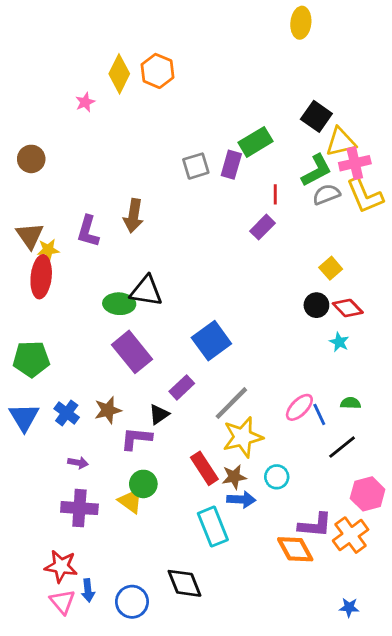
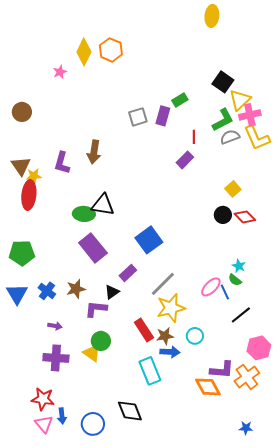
green rectangle: (255, 142) -> (180, 100), size x0.7
yellow triangle: (341, 142) -> (240, 100), turned -30
cyan star: (339, 342) -> (239, 266), moved
green semicircle: (351, 403) -> (235, 280), moved, turned -144

